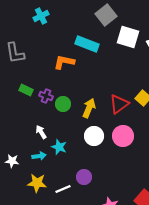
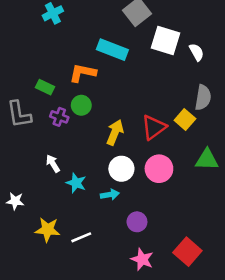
gray L-shape: (15, 53) -> (19, 114), moved
green rectangle: (26, 90) -> (45, 87), moved
green circle: (63, 104) -> (81, 105), moved
cyan arrow: (39, 156) -> (110, 195), moved
purple circle: (84, 177) -> (137, 222), moved

